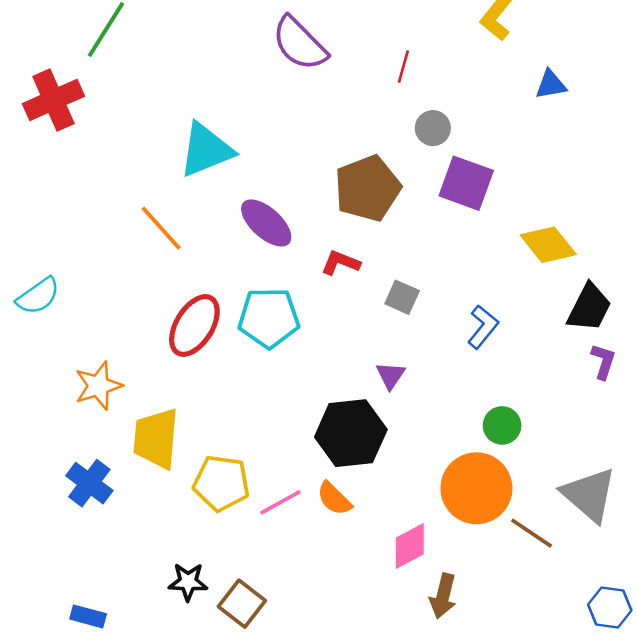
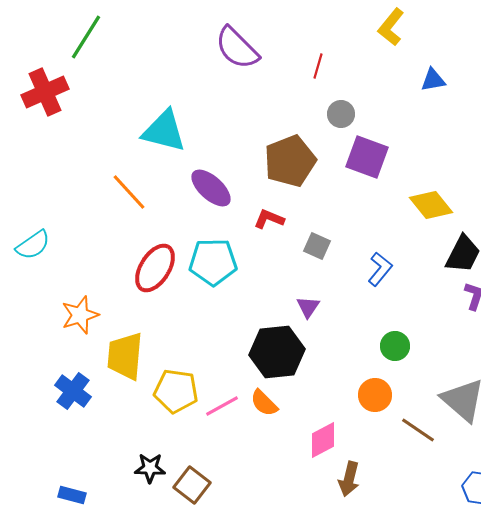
cyan triangle: (206, 150) -> (164, 131), turned 36
orange circle: (476, 488) -> (375, 395), size x0.6

